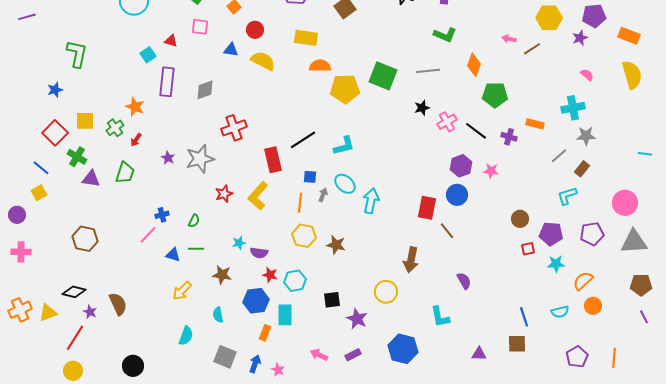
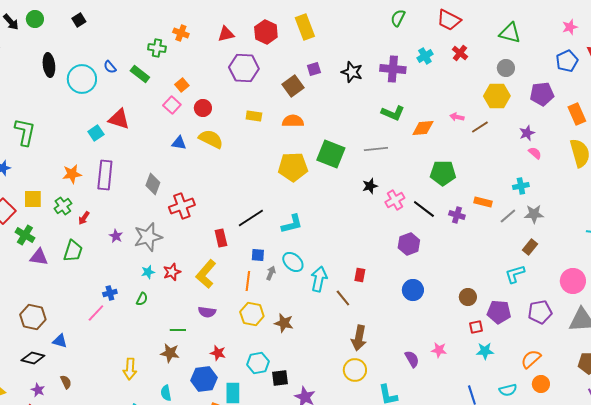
pink square: (200, 27) -> (172, 105), moved, turned 36
orange rectangle: (629, 36) -> (577, 114), turned 45
yellow rectangle: (306, 38) -> (254, 116), size x0.7
purple star: (580, 38) -> (527, 133), moved
red triangle: (171, 41) -> (119, 119), size x1.6
blue triangle: (231, 50) -> (179, 143), moved
orange diamond: (474, 65) -> (423, 128), moved, turned 65
orange semicircle: (320, 66) -> (293, 121), moved
purple rectangle: (167, 82) -> (105, 175), moved
gray diamond: (205, 90) -> (153, 184), moved, turned -50
orange star: (135, 107) -> (72, 174), moved, turned -30
cyan cross: (573, 108) -> (521, 186), size x0.7
gray line: (559, 156) -> (508, 216), moved
red rectangle: (273, 160) -> (221, 238), size x0.7
pink star: (491, 171) -> (439, 350), moved
blue circle: (457, 195) -> (413, 290), moved
red rectangle: (427, 208) -> (360, 275), moved, size x0.6
brown line: (447, 231) -> (343, 298), moved
cyan star: (239, 243) -> (148, 272), moved
green line: (196, 249) -> (178, 330), moved
purple semicircle: (259, 253) -> (207, 312), moved
blue triangle: (173, 255) -> (60, 341), moved
cyan star: (556, 264) -> (485, 351), moved
cyan hexagon: (295, 281) -> (258, 363), moved
yellow arrow: (182, 291) -> (130, 369), turned -40
black diamond: (74, 292) -> (33, 358), moved
yellow circle: (386, 292) -> (355, 370), moved
brown semicircle: (118, 304) -> (66, 382), size x0.6

